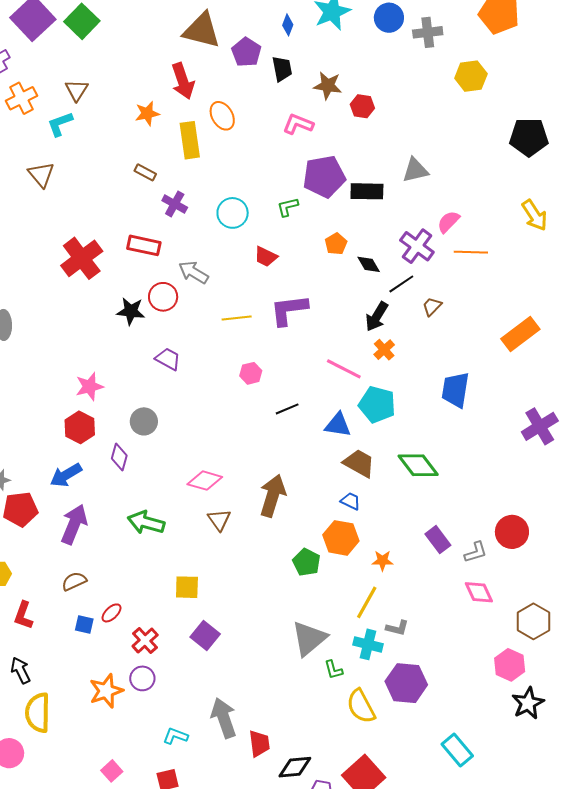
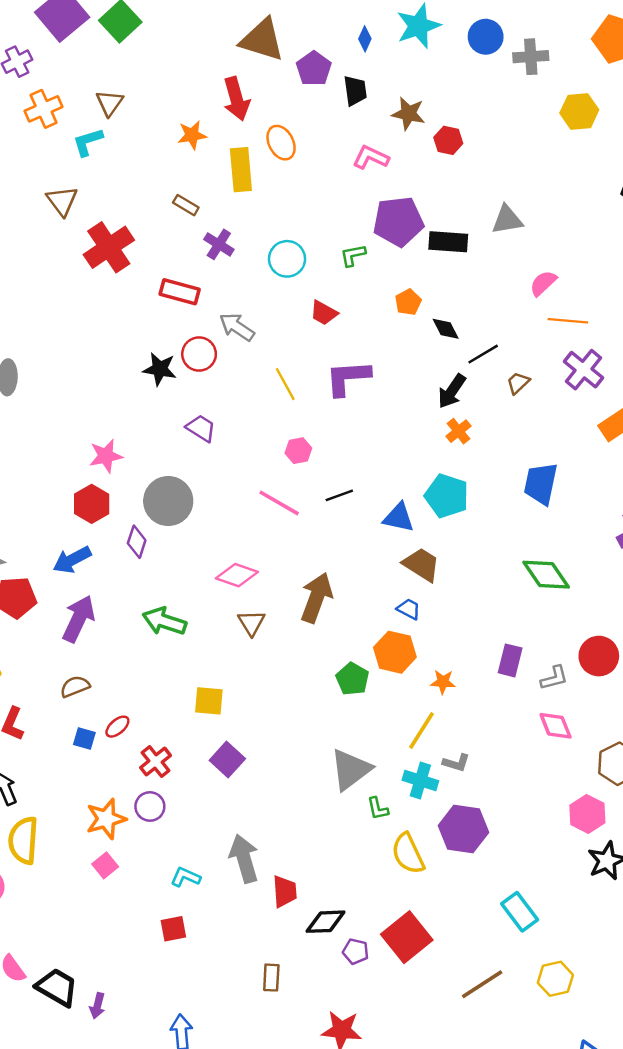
purple cross: (417, 246) -> (584, 370), moved
red cross: (82, 258) -> (109, 247), moved
yellow line: (237, 318) -> (285, 384), turned 64
pink line: (344, 369) -> (279, 503), moved
gray circle: (144, 421) -> (168, 501), size x1.5
green diamond: (418, 465) -> (546, 575), moved
purple rectangle: (438, 540) -> (510, 660), turned 48
pink square: (112, 771) -> (105, 865), moved

